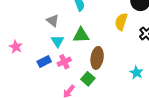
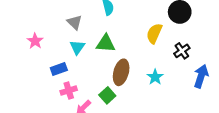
pink star: (16, 47) -> (35, 41), moved
pink cross: (64, 62) -> (69, 90), moved
cyan star: (136, 73) -> (155, 77), moved

